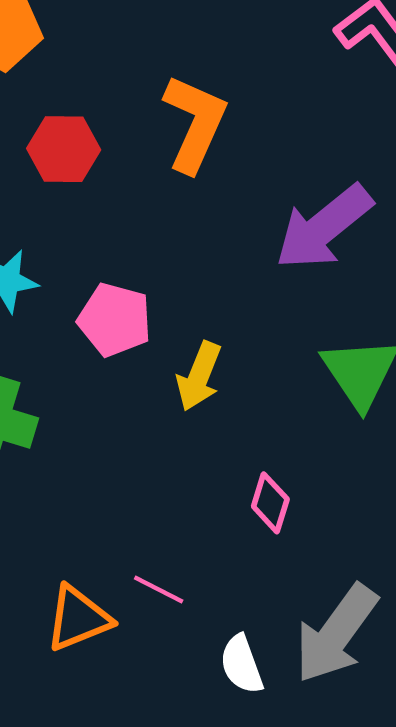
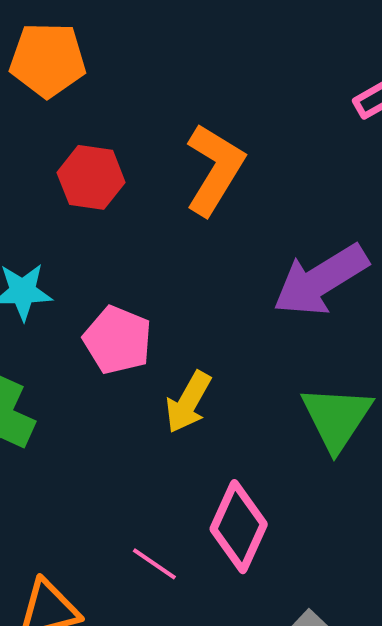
pink diamond: (270, 503) -> (239, 527), size x1.6
pink line: (159, 589) -> (154, 564), moved

